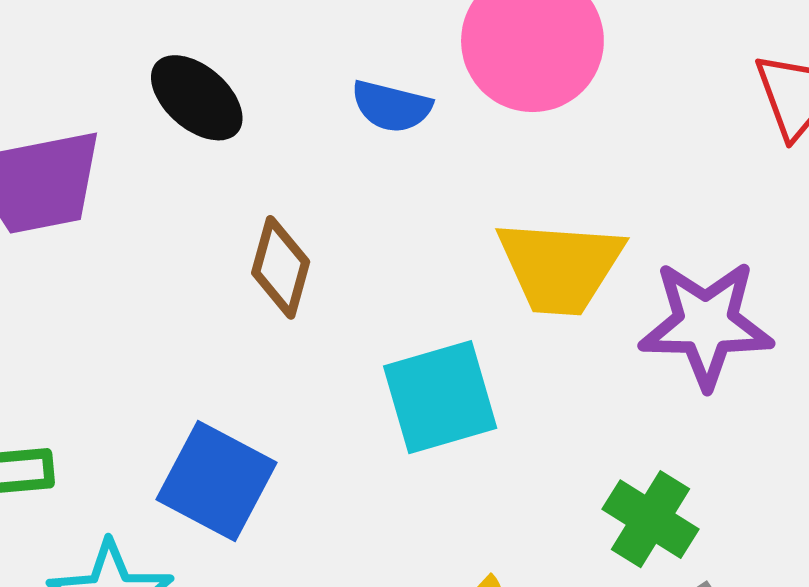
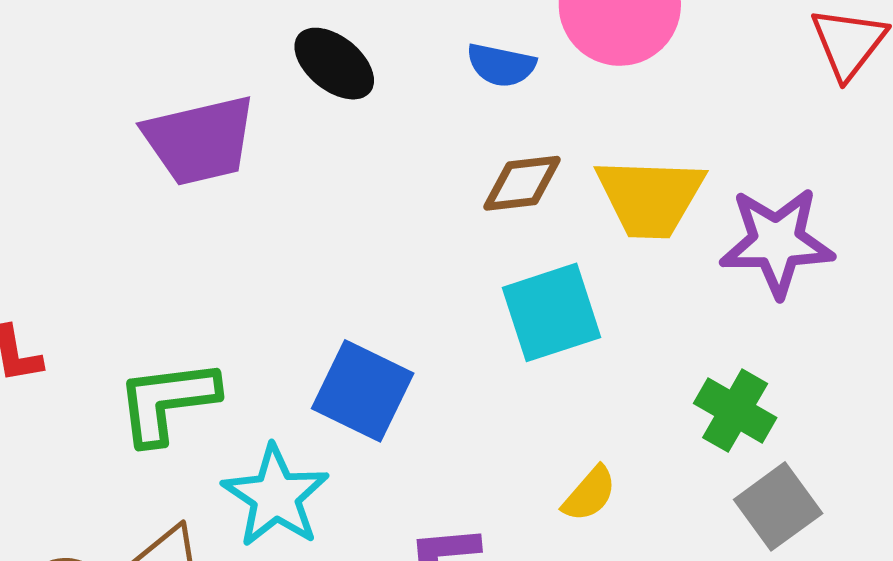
brown diamond: (281, 267) -> (522, 183), moved, turned 70

